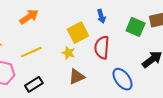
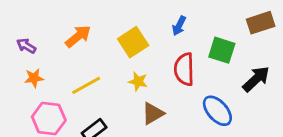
blue arrow: (101, 16) -> (179, 26), turned 48
green square: (136, 27) -> (222, 50), moved
yellow square: (78, 33) -> (133, 42), moved

